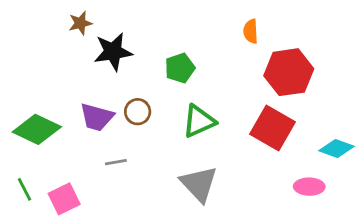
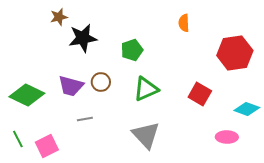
red hexagon: (289, 72) -> (235, 53), moved
red square: (272, 128) -> (200, 94), size x0.7

